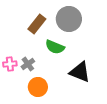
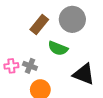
gray cross: (28, 64) -> (30, 66), turned -32

